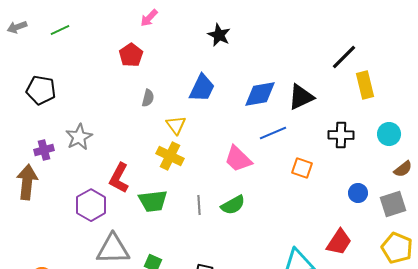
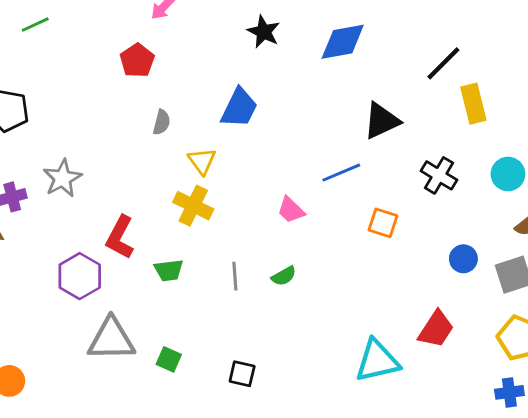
blue diamond: (260, 94) -> (343, 42), moved
black cross: (341, 135) -> (439, 175), turned 30
pink trapezoid: (238, 159) -> (291, 210), size x0.7
green trapezoid: (153, 201) -> (169, 270), size x0.7
green semicircle: (233, 205) -> (284, 276), size x0.7

